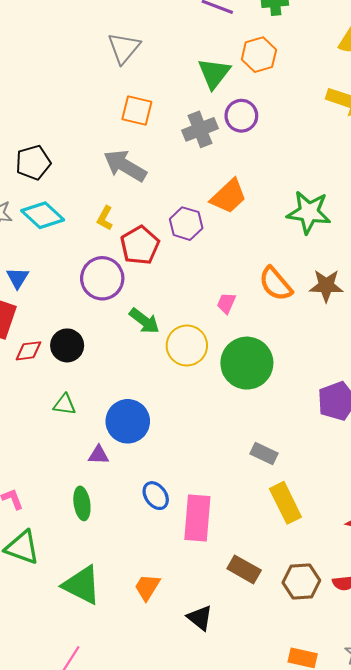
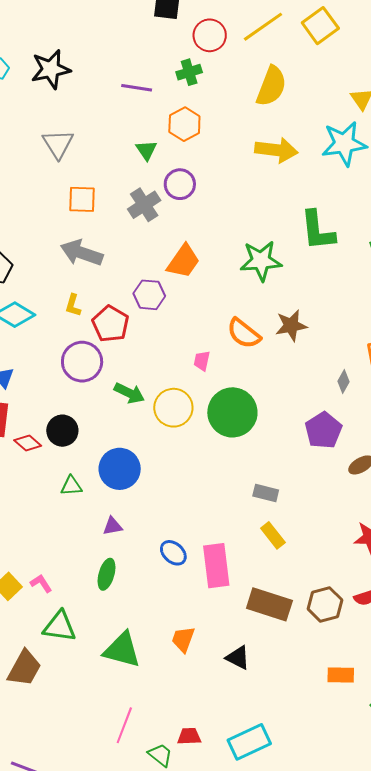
green triangle: (214, 73) -> (146, 150), size x0.7
red diamond: (29, 351) -> (28, 443), turned 60
blue circle: (128, 421) -> (120, 469), moved
green ellipse: (82, 503) -> (106, 574), turned 36
yellow rectangle: (285, 503) -> (273, 535), moved, size x0.7
brown rectangle: (244, 569) -> (269, 604), size x1.4

